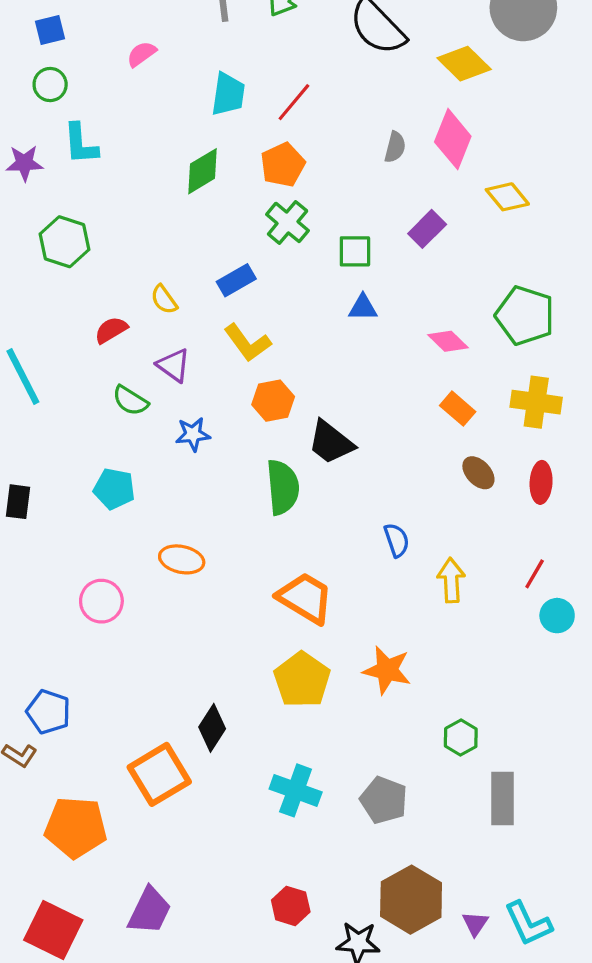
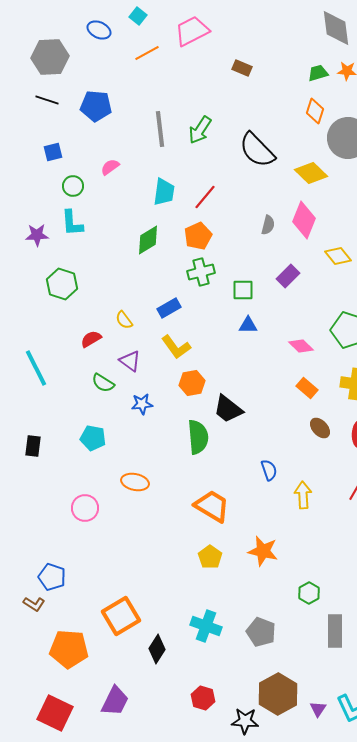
green circle: (50, 85) -> (73, 186), moved
green cross: (288, 222) -> (201, 272), turned 36
yellow pentagon: (302, 680) -> (210, 557), size x0.7
black diamond: (212, 728) -> (157, 649), moved

